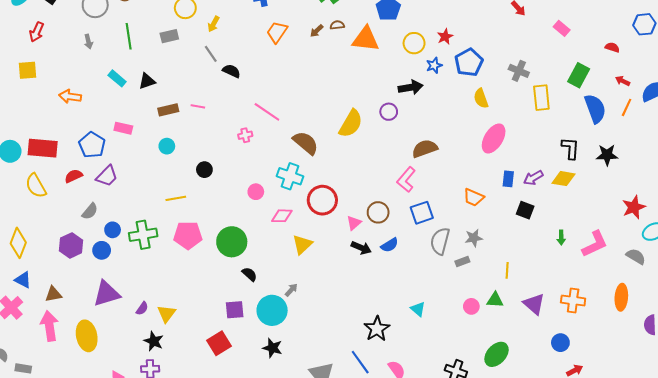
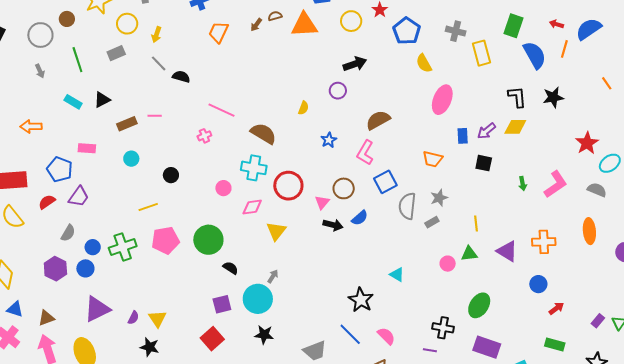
blue star: (434, 65) -> (329, 140), moved
yellow semicircle: (351, 124) -> (303, 108), size x0.5

